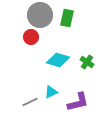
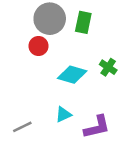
green cross: (87, 62) -> (108, 67), moved
gray line: (30, 102) -> (22, 127), moved

